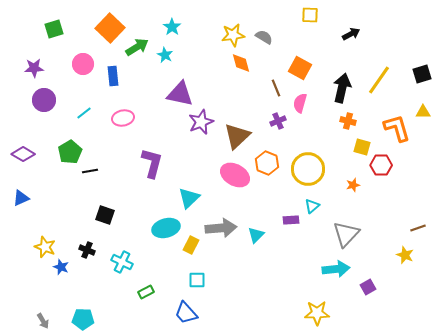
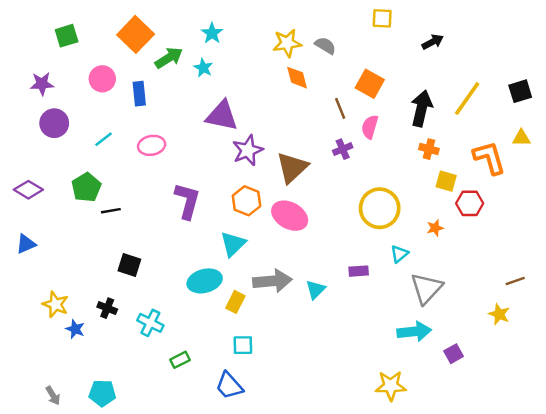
orange hexagon: (267, 163) -> (246, 201), moved
cyan triangle: (312, 206) -> (399, 254), moved

